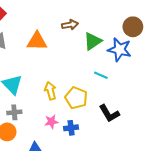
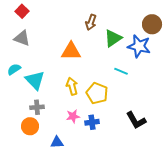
brown arrow: (70, 25) -> (91, 22), turned 119
orange triangle: (37, 41) -> (71, 51), moved
black L-shape: (109, 113) -> (136, 120), moved

